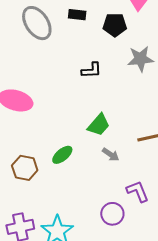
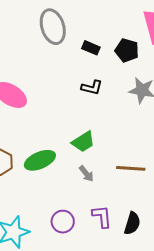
black rectangle: (77, 15) -> (91, 48), moved
green ellipse: (62, 155) -> (40, 160), size x1.4
purple circle: (112, 214) -> (63, 222), moved

